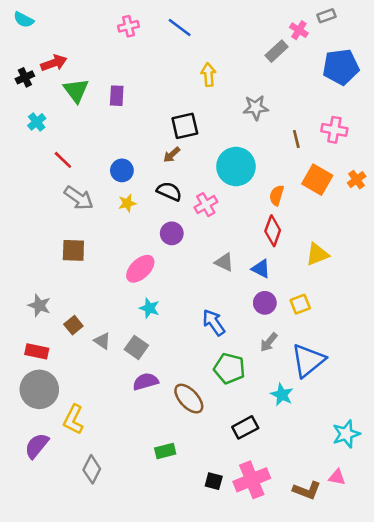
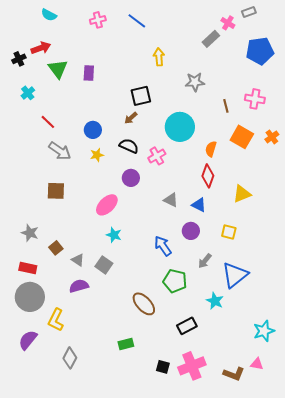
cyan semicircle: (24, 20) -> (49, 15), moved
purple circle: (265, 303) -> (191, 231), moved
yellow square: (300, 304) -> (229, 232), turned 35
purple semicircle: (146, 382) -> (79, 286), moved

